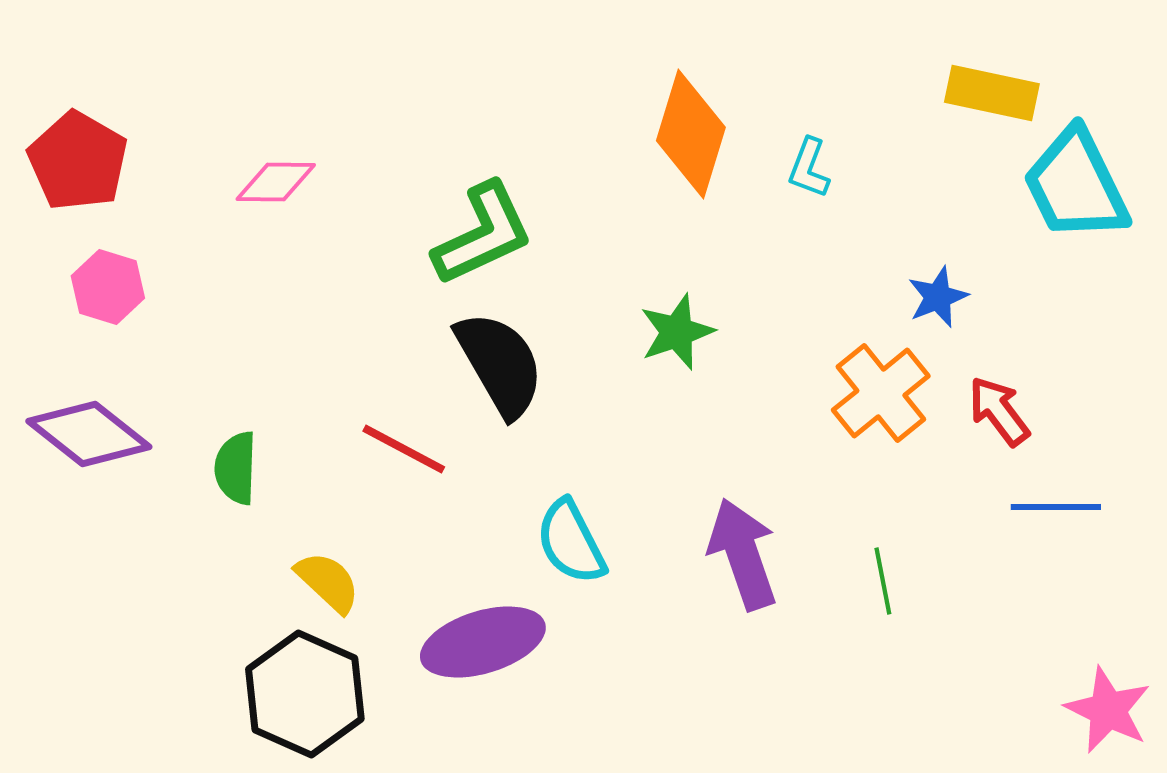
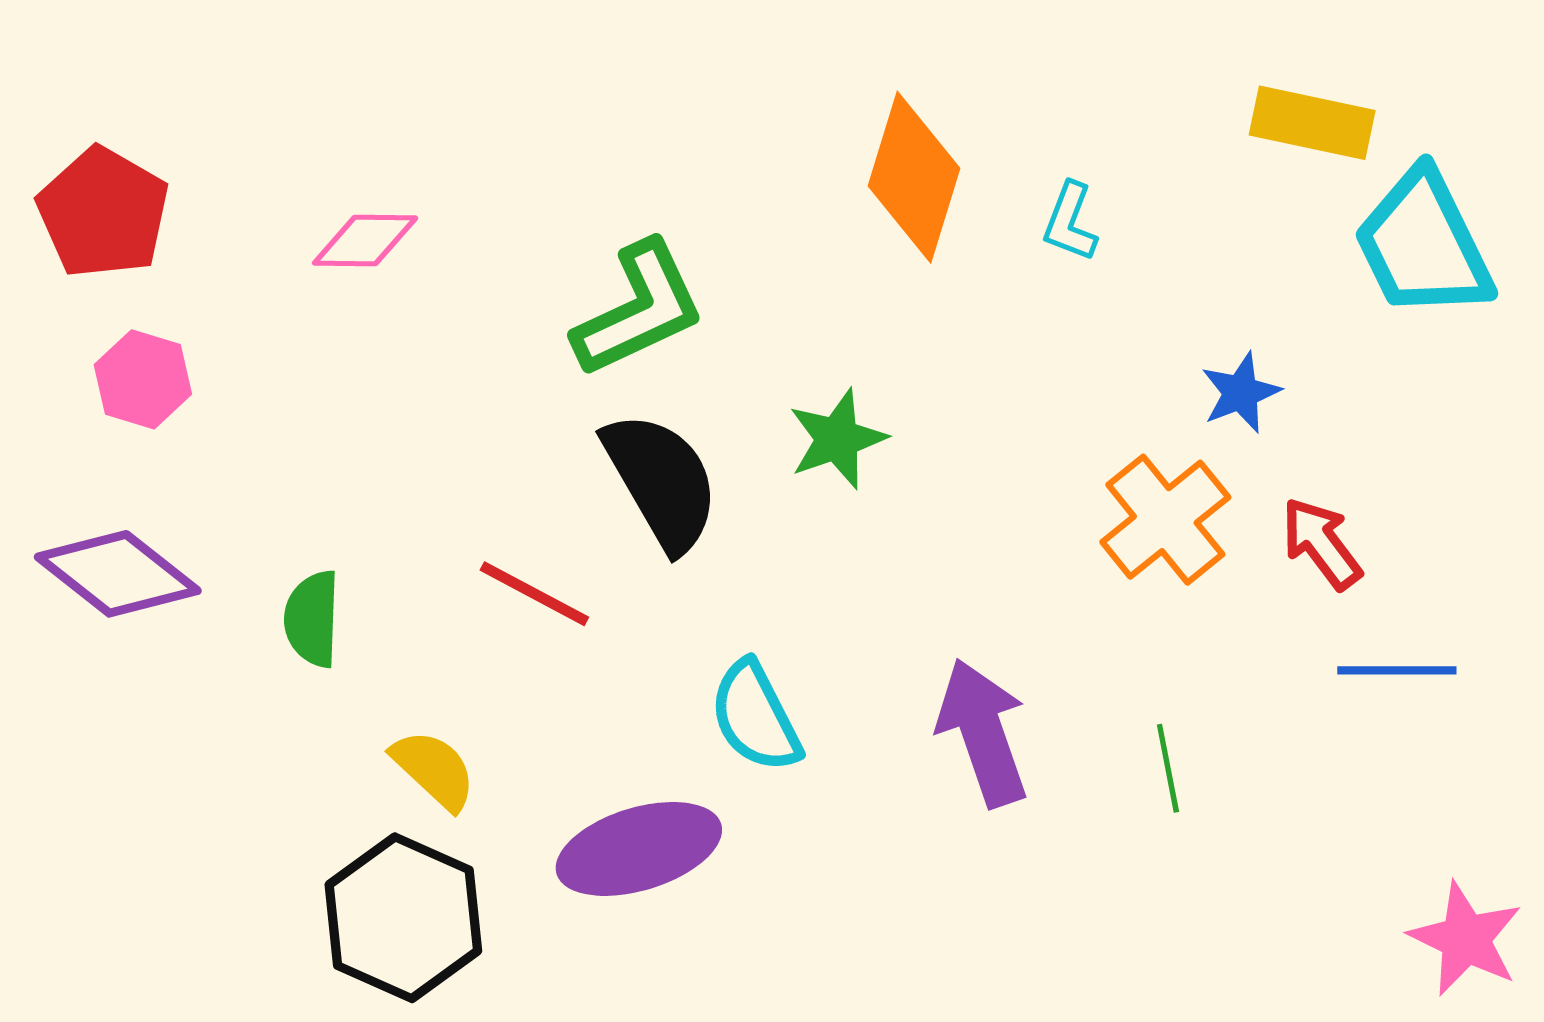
green star: (677, 332) -> (837, 439), moved

